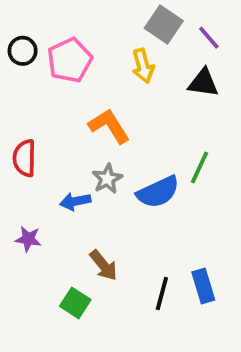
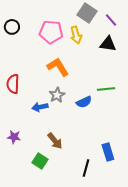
pink pentagon: (70, 60) -> (51, 32), moved, turned 30
green line: (199, 167) -> (106, 89), turned 60
blue semicircle: (158, 192) -> (84, 102), size x0.7
purple star: (28, 239) -> (14, 137), moved
black line: (162, 294) -> (86, 168), moved

